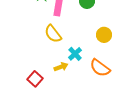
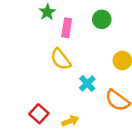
yellow arrow: (61, 67) -> (70, 121), moved

